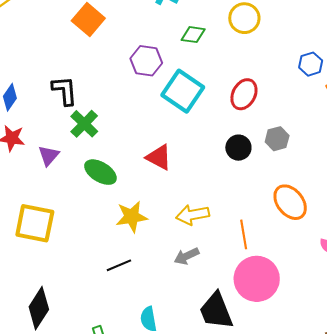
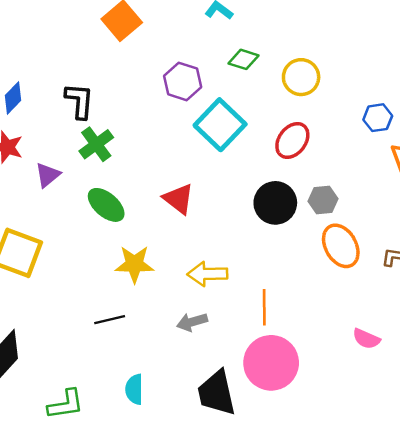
yellow circle: (244, 18) -> (301, 77), moved
black circle: (238, 148) -> (275, 203), size x1.4
orange ellipse: (290, 202) -> (341, 246), moved

